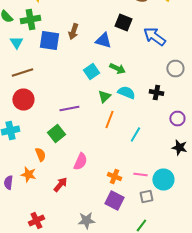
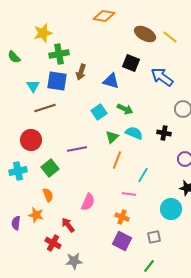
green cross: (30, 20) -> (59, 54), moved
cyan triangle: (16, 42) -> (33, 86), moved
brown line: (22, 72) -> (45, 108), moved
green square: (56, 134) -> (50, 168), moved
pink line: (140, 174) -> (129, 194), moved
cyan circle: (163, 180) -> (171, 209), moved
red arrow: (60, 184) -> (68, 225), turned -77
red cross: (36, 220) -> (53, 243), moved, turned -35
gray star: (86, 220) -> (74, 261), moved

